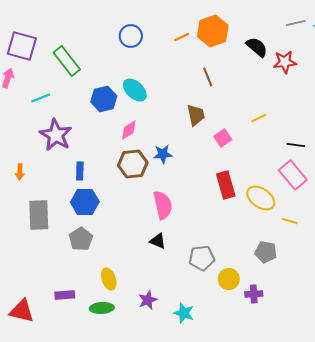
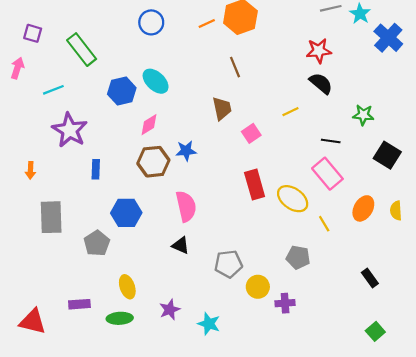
purple square: (22, 46) -> (33, 33), size x0.6
black semicircle: (257, 47) -> (321, 83), moved
blue hexagon: (85, 202) -> (126, 213), moved
yellow line: (290, 221) -> (324, 224), turned 42

